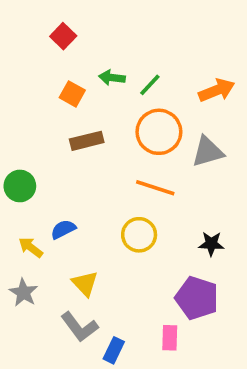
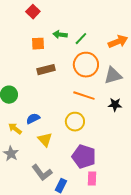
orange square: (72, 94) -> (38, 44), turned -32
black star: (211, 244) -> (115, 105), moved
yellow triangle: (85, 284) -> (45, 140), moved
purple pentagon: (197, 298) -> (84, 157), moved

